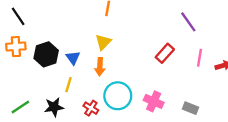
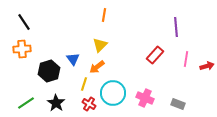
purple line: (188, 22) -> (176, 27), turned 30
black hexagon: (46, 54) -> (49, 71), moved
orange arrow: (100, 67) -> (97, 67), turned 49
yellow line: (69, 85) -> (84, 84), moved
black star: (54, 107) -> (56, 103), turned -30

